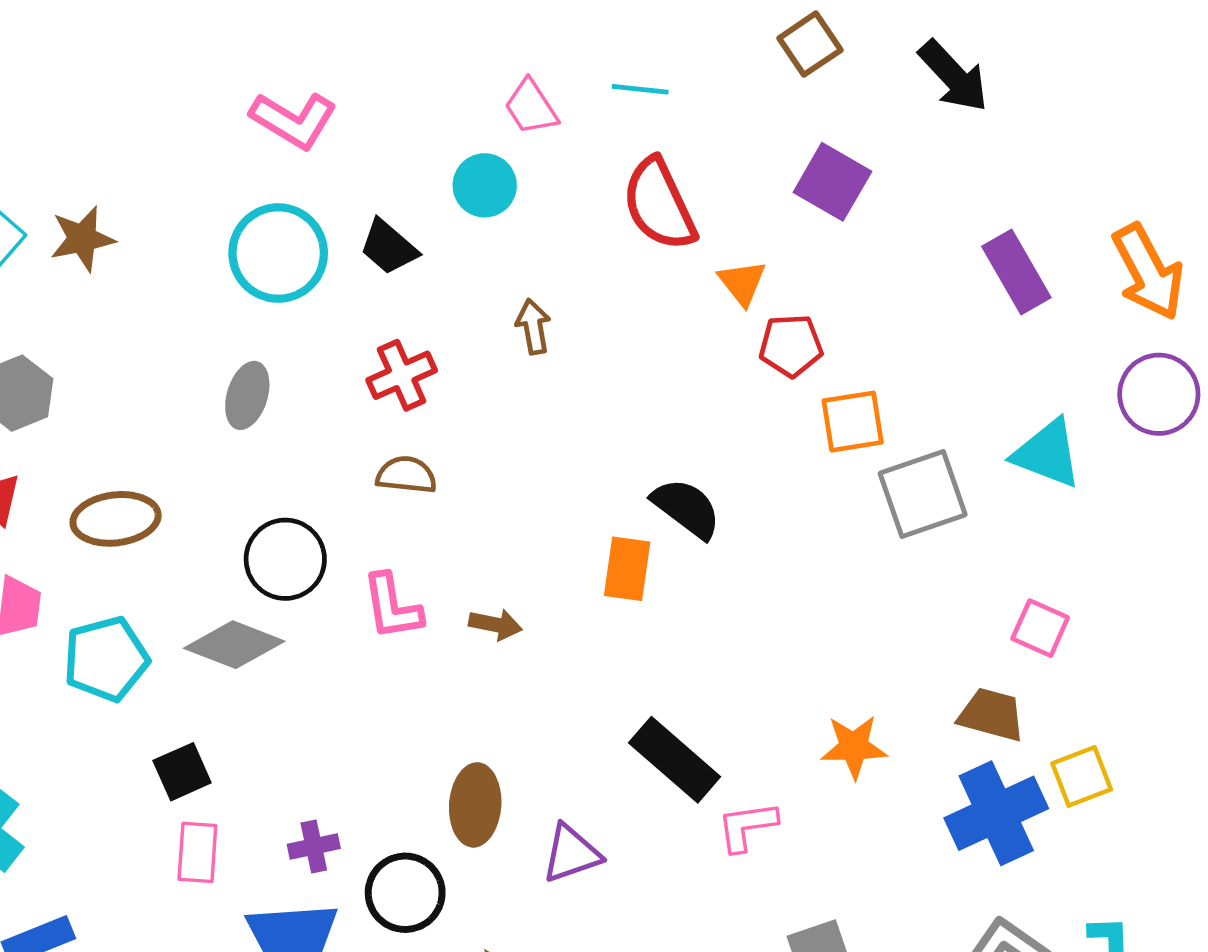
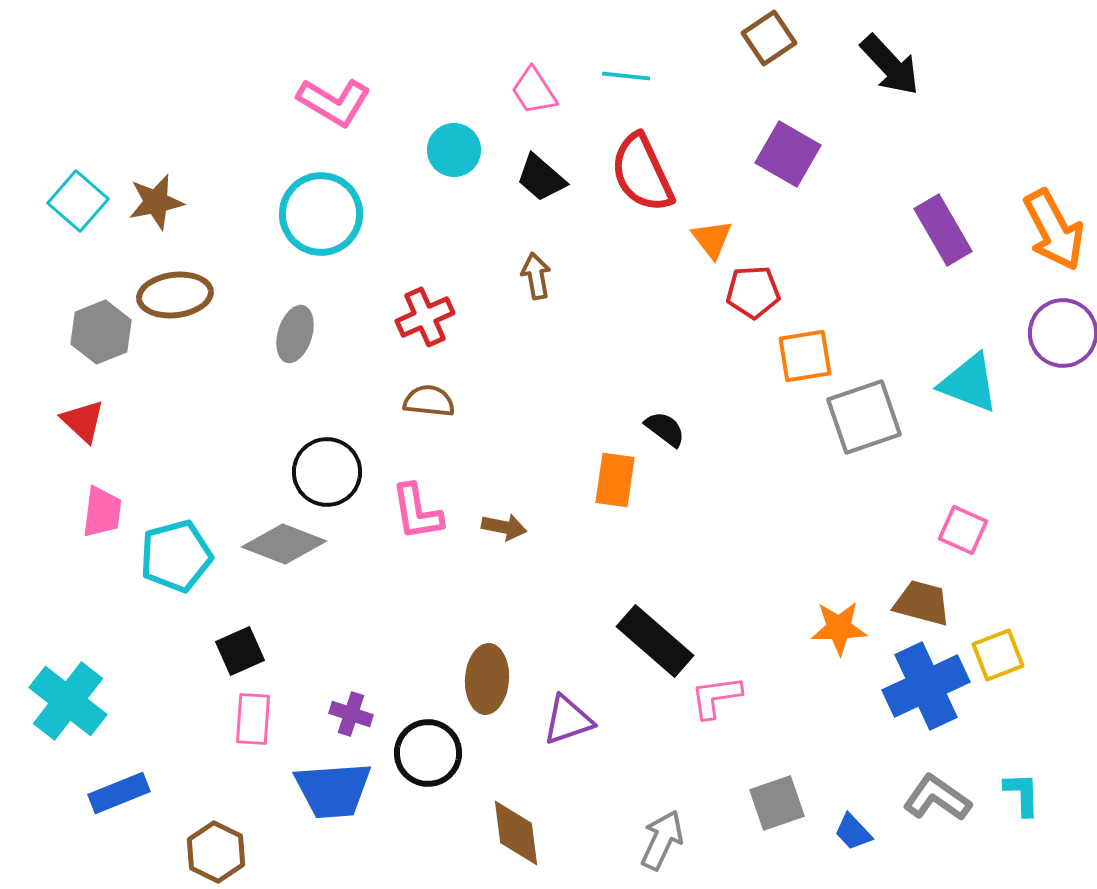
cyan circle: (485, 185) -> (454, 150), moved
black trapezoid: (389, 247) -> (541, 178), moved
black semicircle: (686, 508) -> (665, 429), size x0.7
brown ellipse: (116, 519) -> (175, 295), moved
orange star: (854, 747) -> (839, 628), moved
purple cross: (314, 846) -> (351, 714), turned 30

